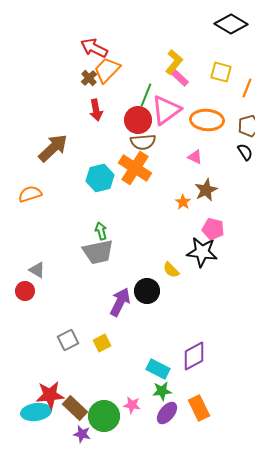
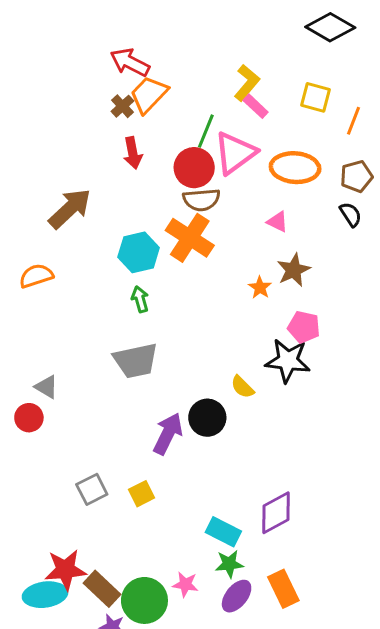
green arrow: (101, 231) -> (140, 299), moved

